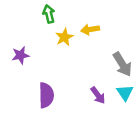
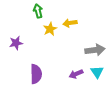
gray arrow: (122, 64) -> (95, 50), turned -66
purple arrow: (98, 95) -> (76, 74), turned 104

